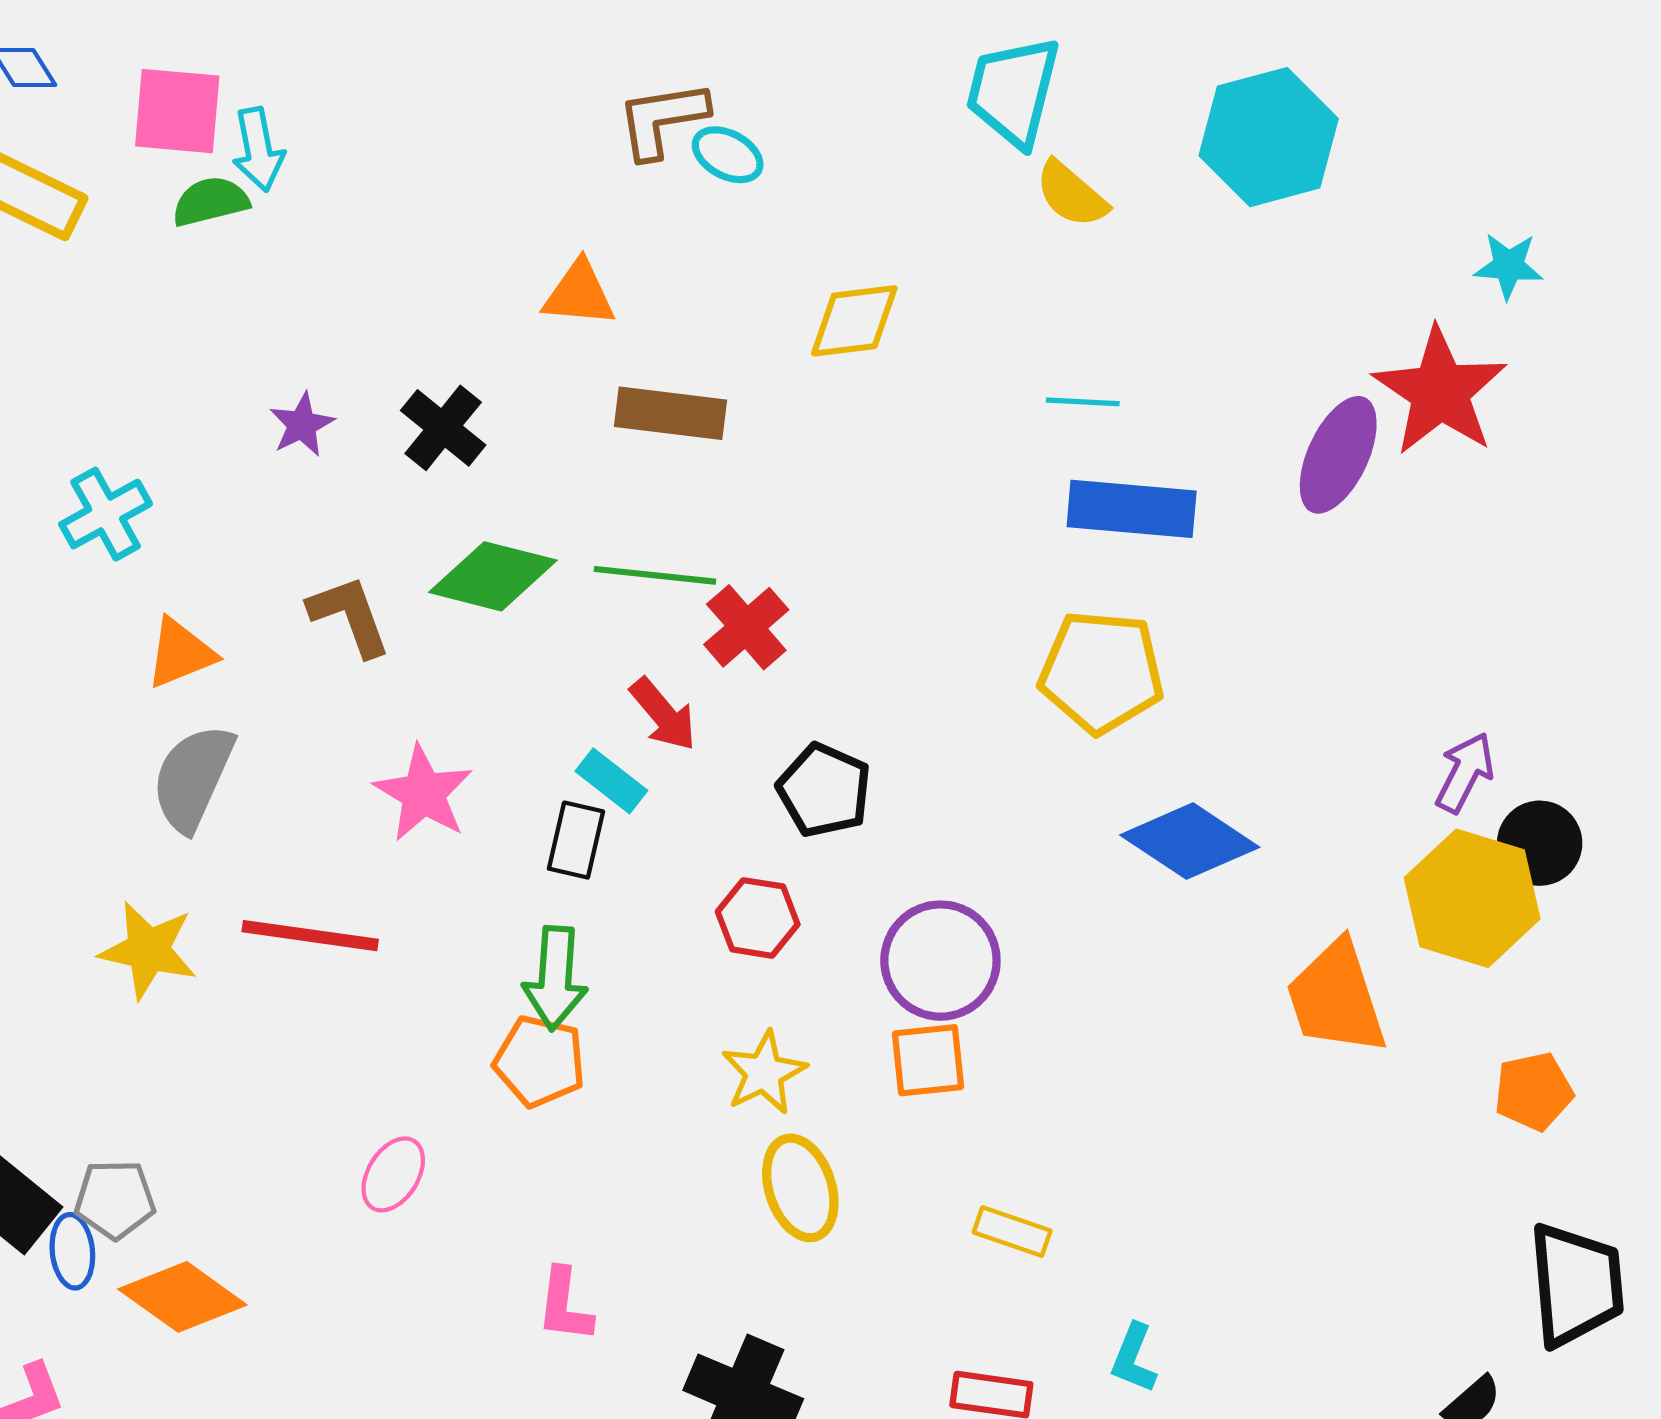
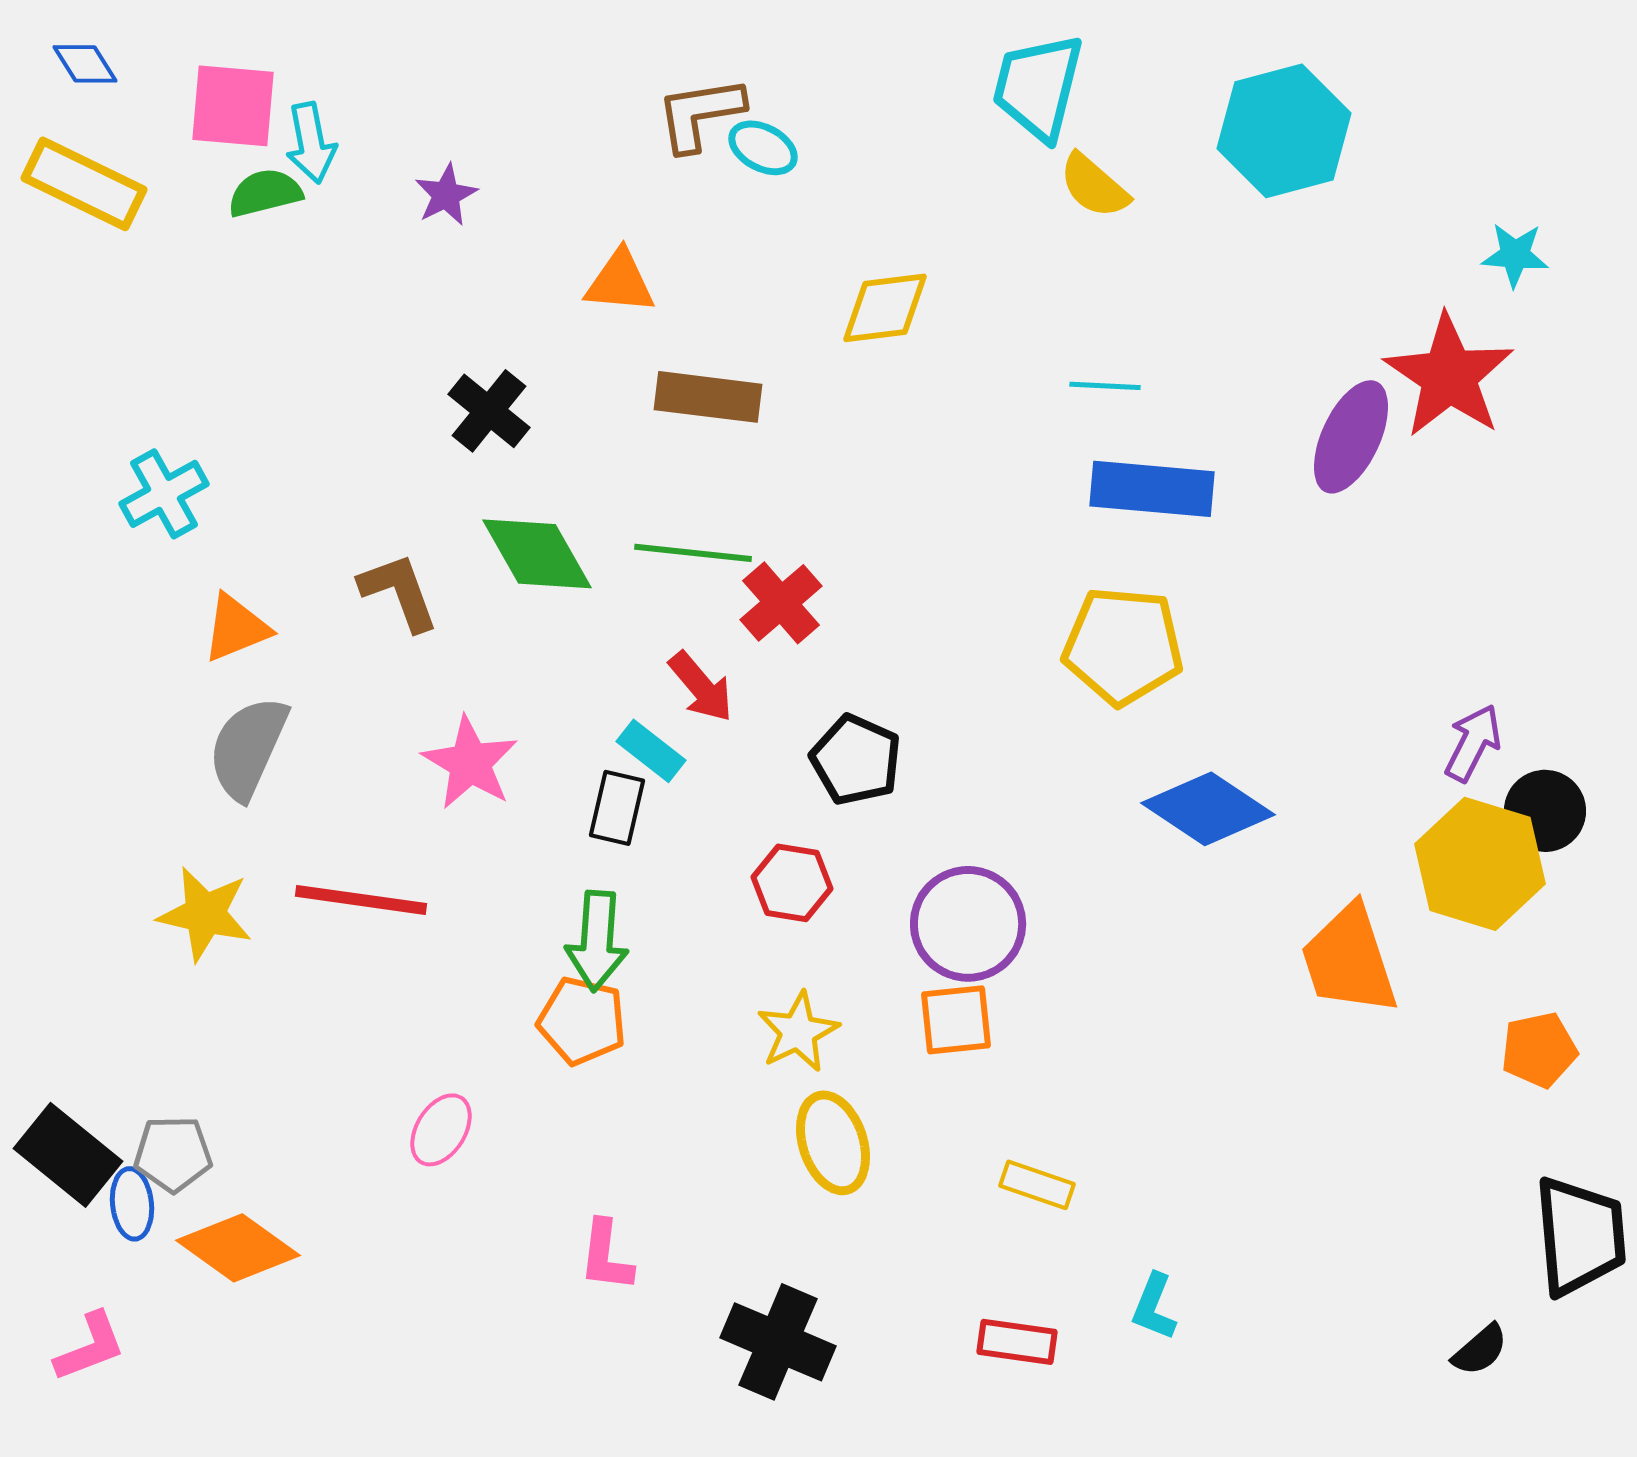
purple star: (302, 425) -> (446, 195), moved
green diamond: (493, 576) -> (537, 554), turned 46

